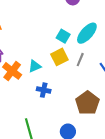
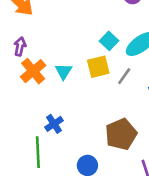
cyan triangle: (35, 66) -> (64, 71), turned -48
blue cross: (44, 90) -> (54, 124), moved, turned 32

